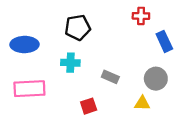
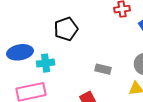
cyan cross: (70, 63) -> (46, 63), moved

